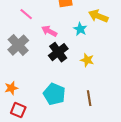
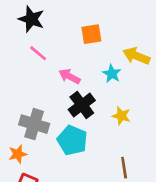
gray cross: (18, 45) -> (34, 124), moved, turned -30
cyan pentagon: (54, 94) -> (72, 140), moved

